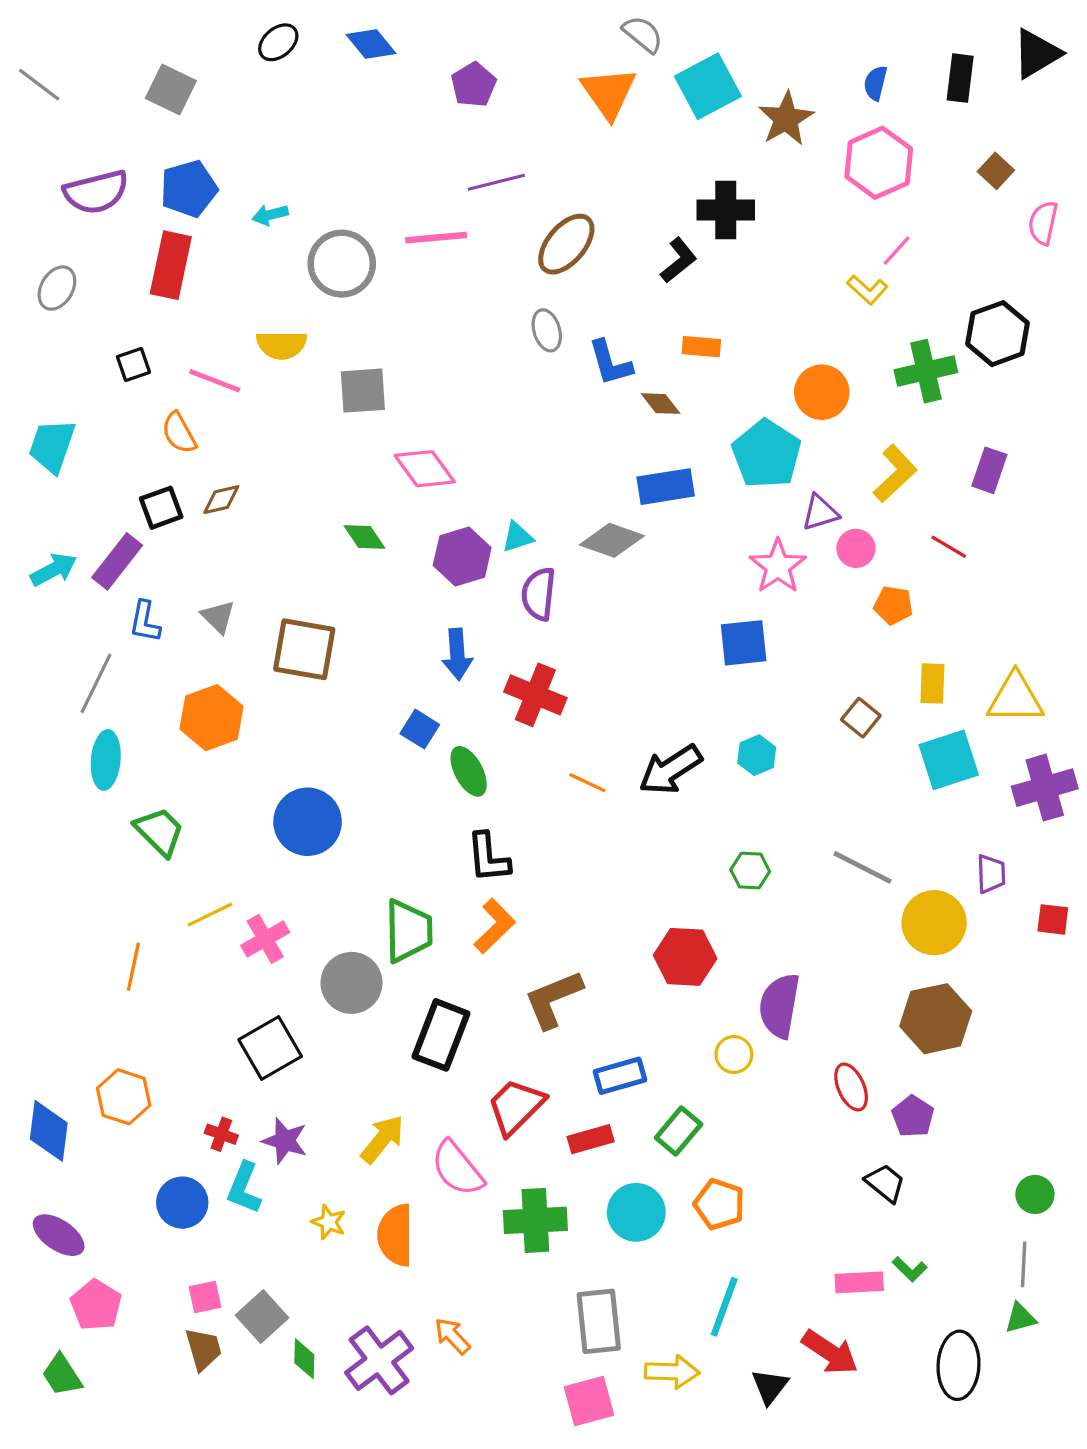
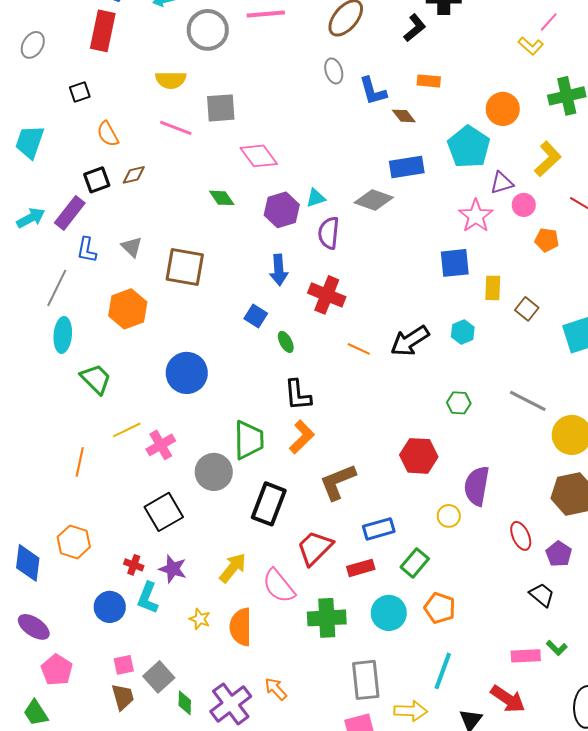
pink line: (215, 381) -> (176, 128), moved
yellow rectangle: (932, 683) -> (493, 288), moved
green ellipse: (469, 771) -> (286, 342), size x0.7

